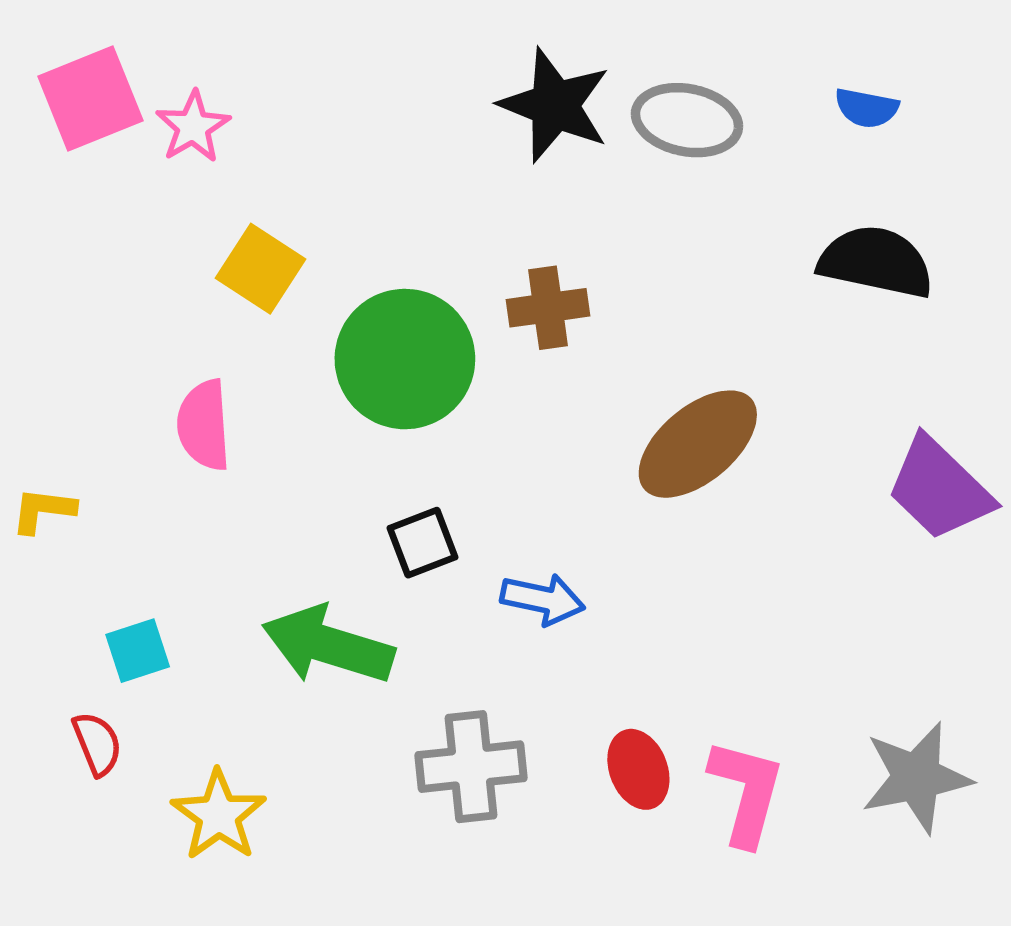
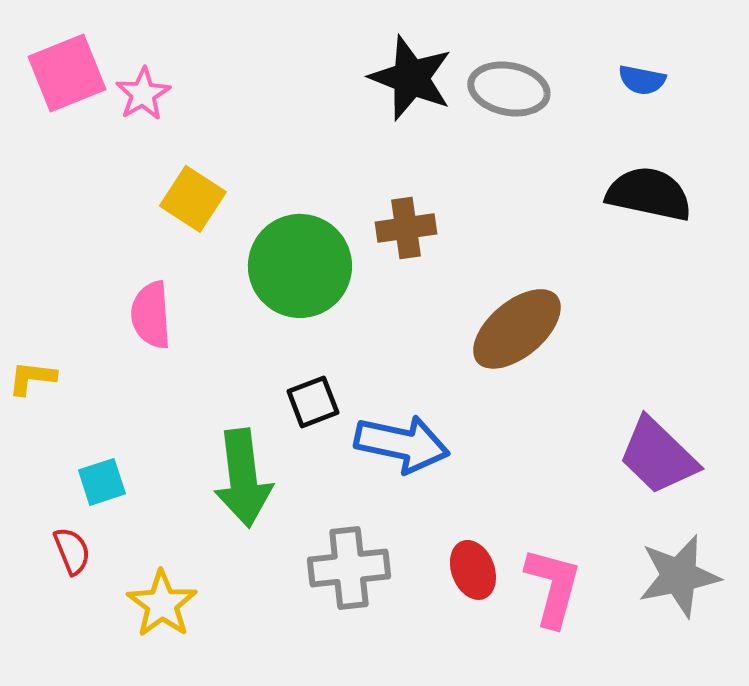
purple trapezoid: (939, 489) -> (658, 456), moved
blue arrow: (543, 599) -> (402, 444), size x1.5
green arrow: (328, 645) -> (243, 478), turned -114

